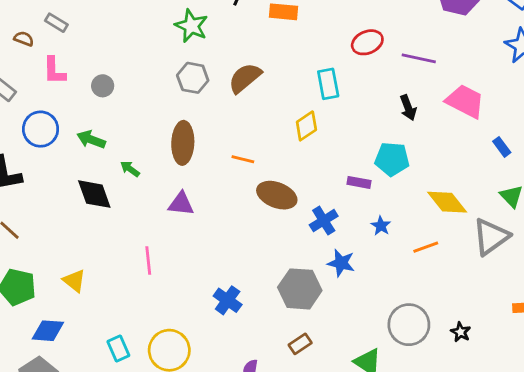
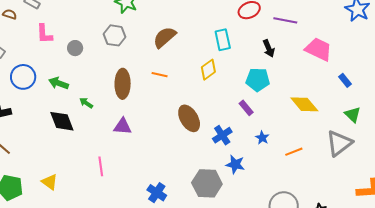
pink L-shape: (54, 71) -> (44, 34), moved
gray hexagon: (193, 78) -> (115, 35), moved
gray circle: (103, 86) -> (75, 48), moved
black arrow: (408, 108) -> (269, 48), moved
orange line: (243, 159) -> (160, 75), moved
cyan pentagon: (392, 159) -> (258, 80), moved
purple rectangle: (359, 182) -> (246, 108), turned 42
brown ellipse: (277, 195) -> (189, 118), turned 40
yellow diamond: (447, 202) -> (304, 104), moved

